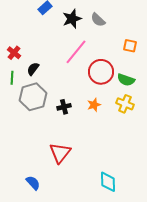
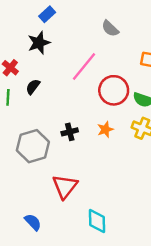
black star: (72, 19) -> (39, 43), moved
gray hexagon: (33, 97) -> (33, 146), moved
cyan diamond: (108, 182) -> (97, 221), moved

